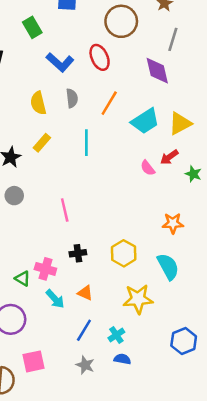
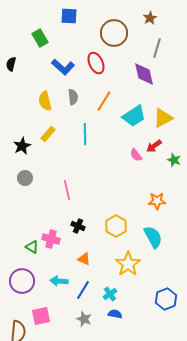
black cross: (78, 253) -> (78, 226), turned 32
cyan arrow: (55, 299) -> (59, 281), moved, turned 138
yellow star: (138, 299) -> (128, 264), turned -30

